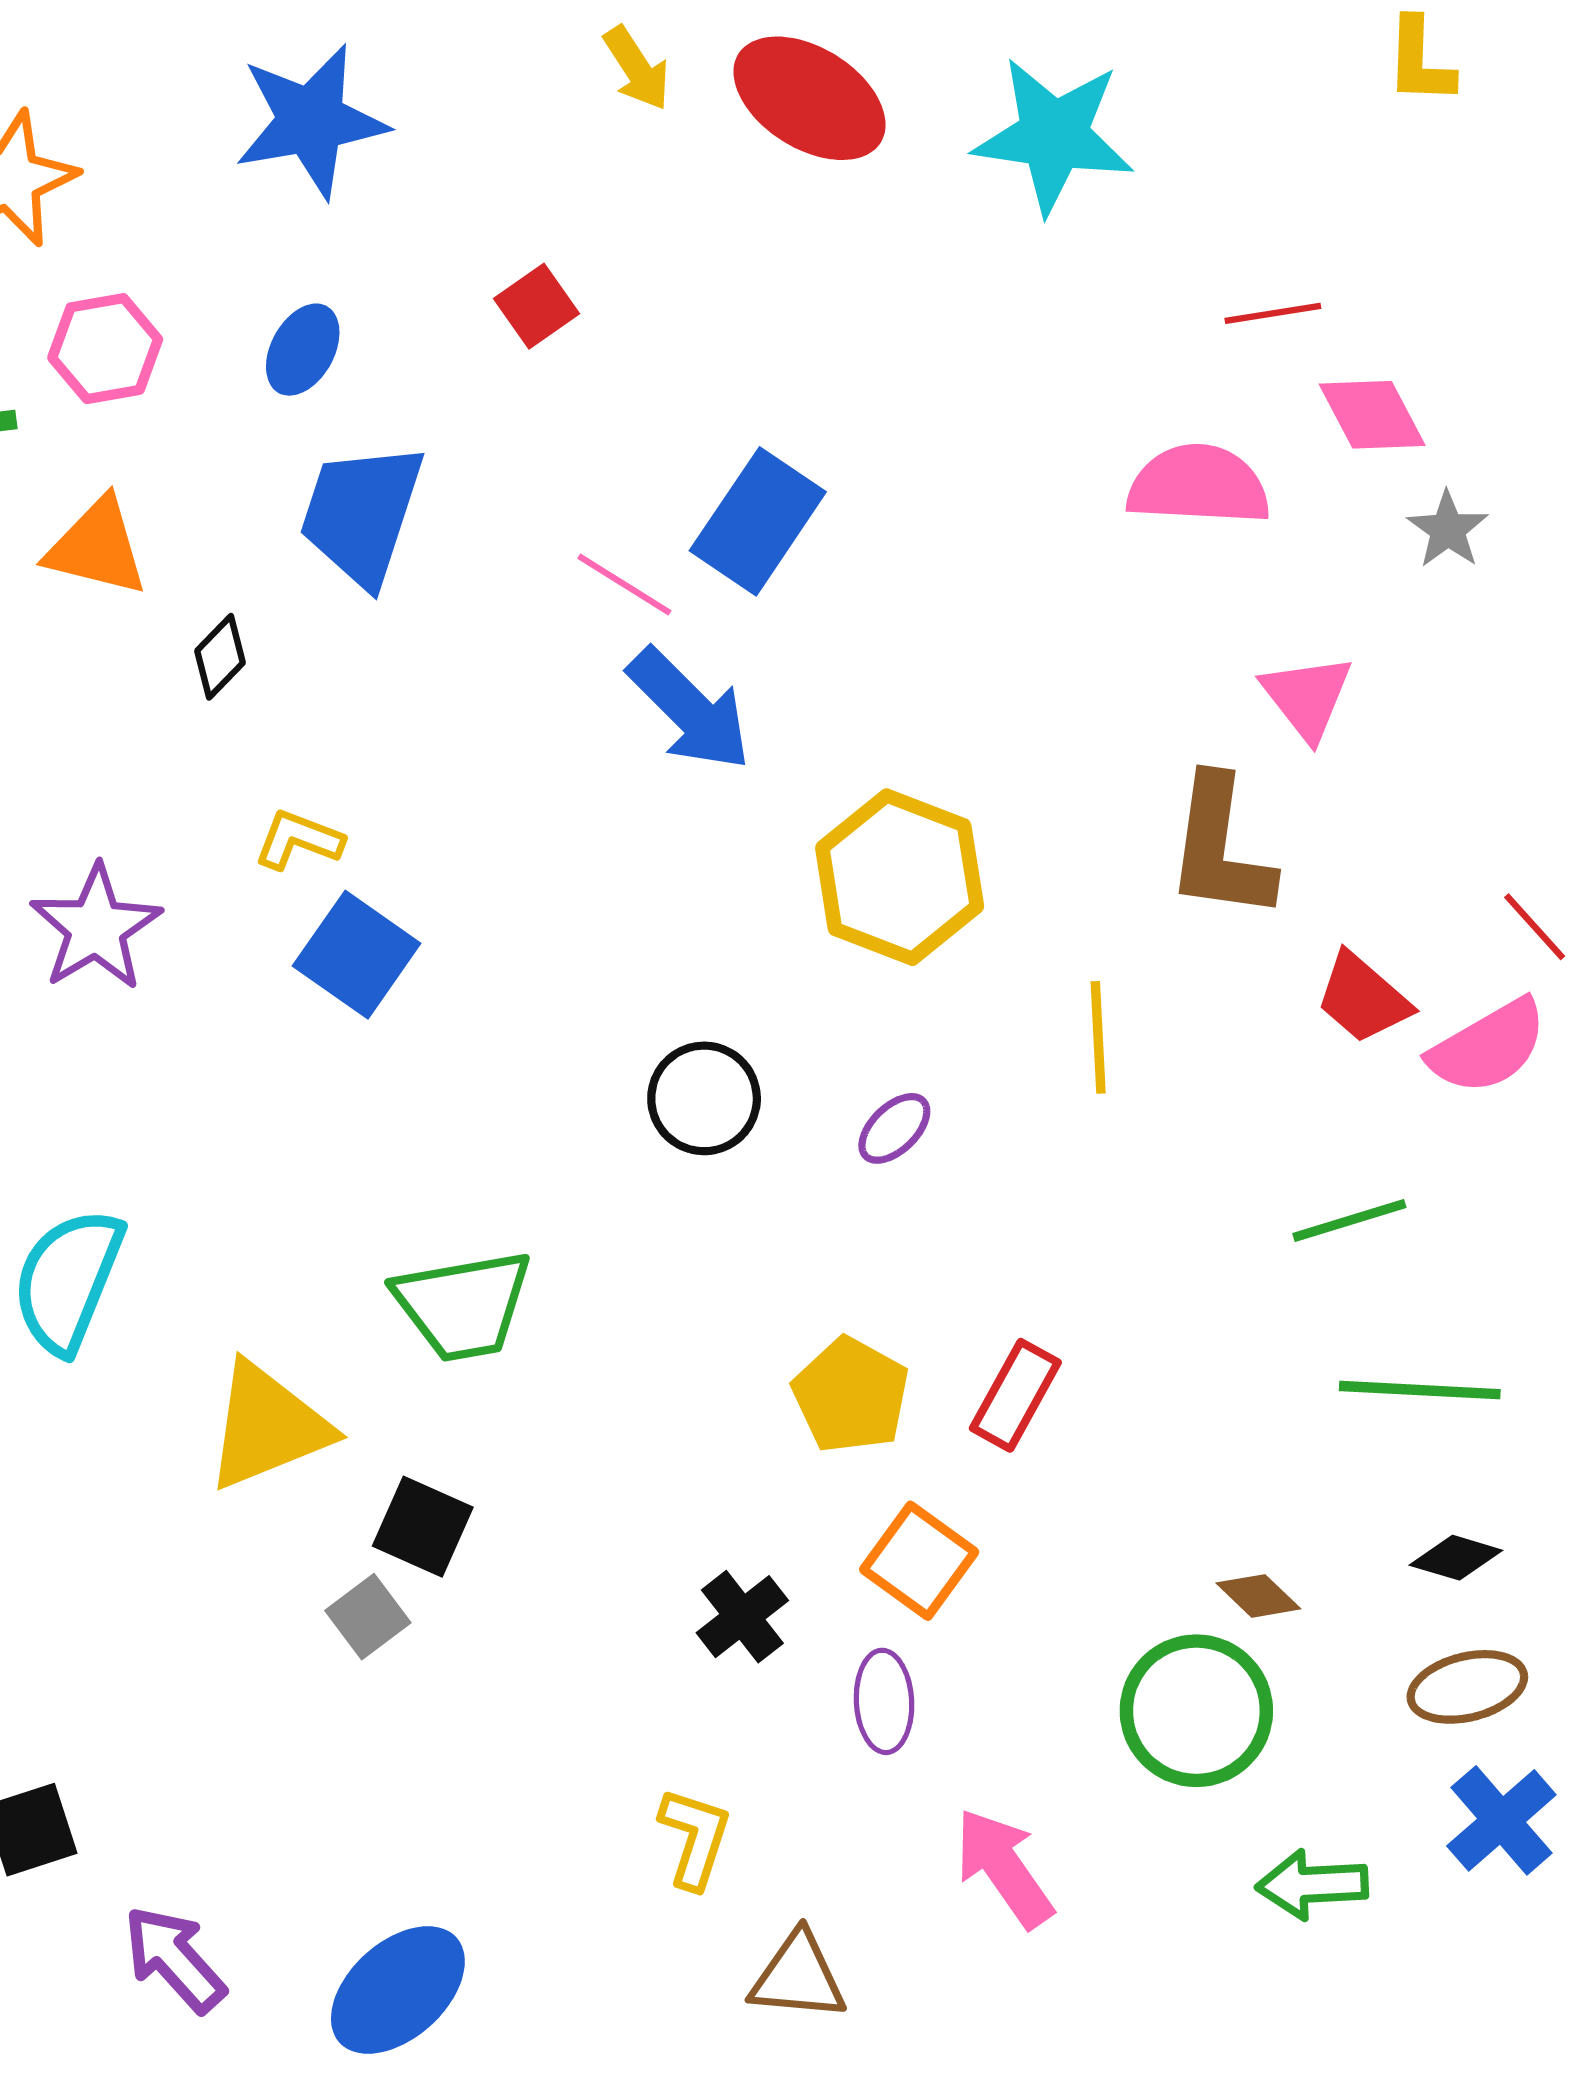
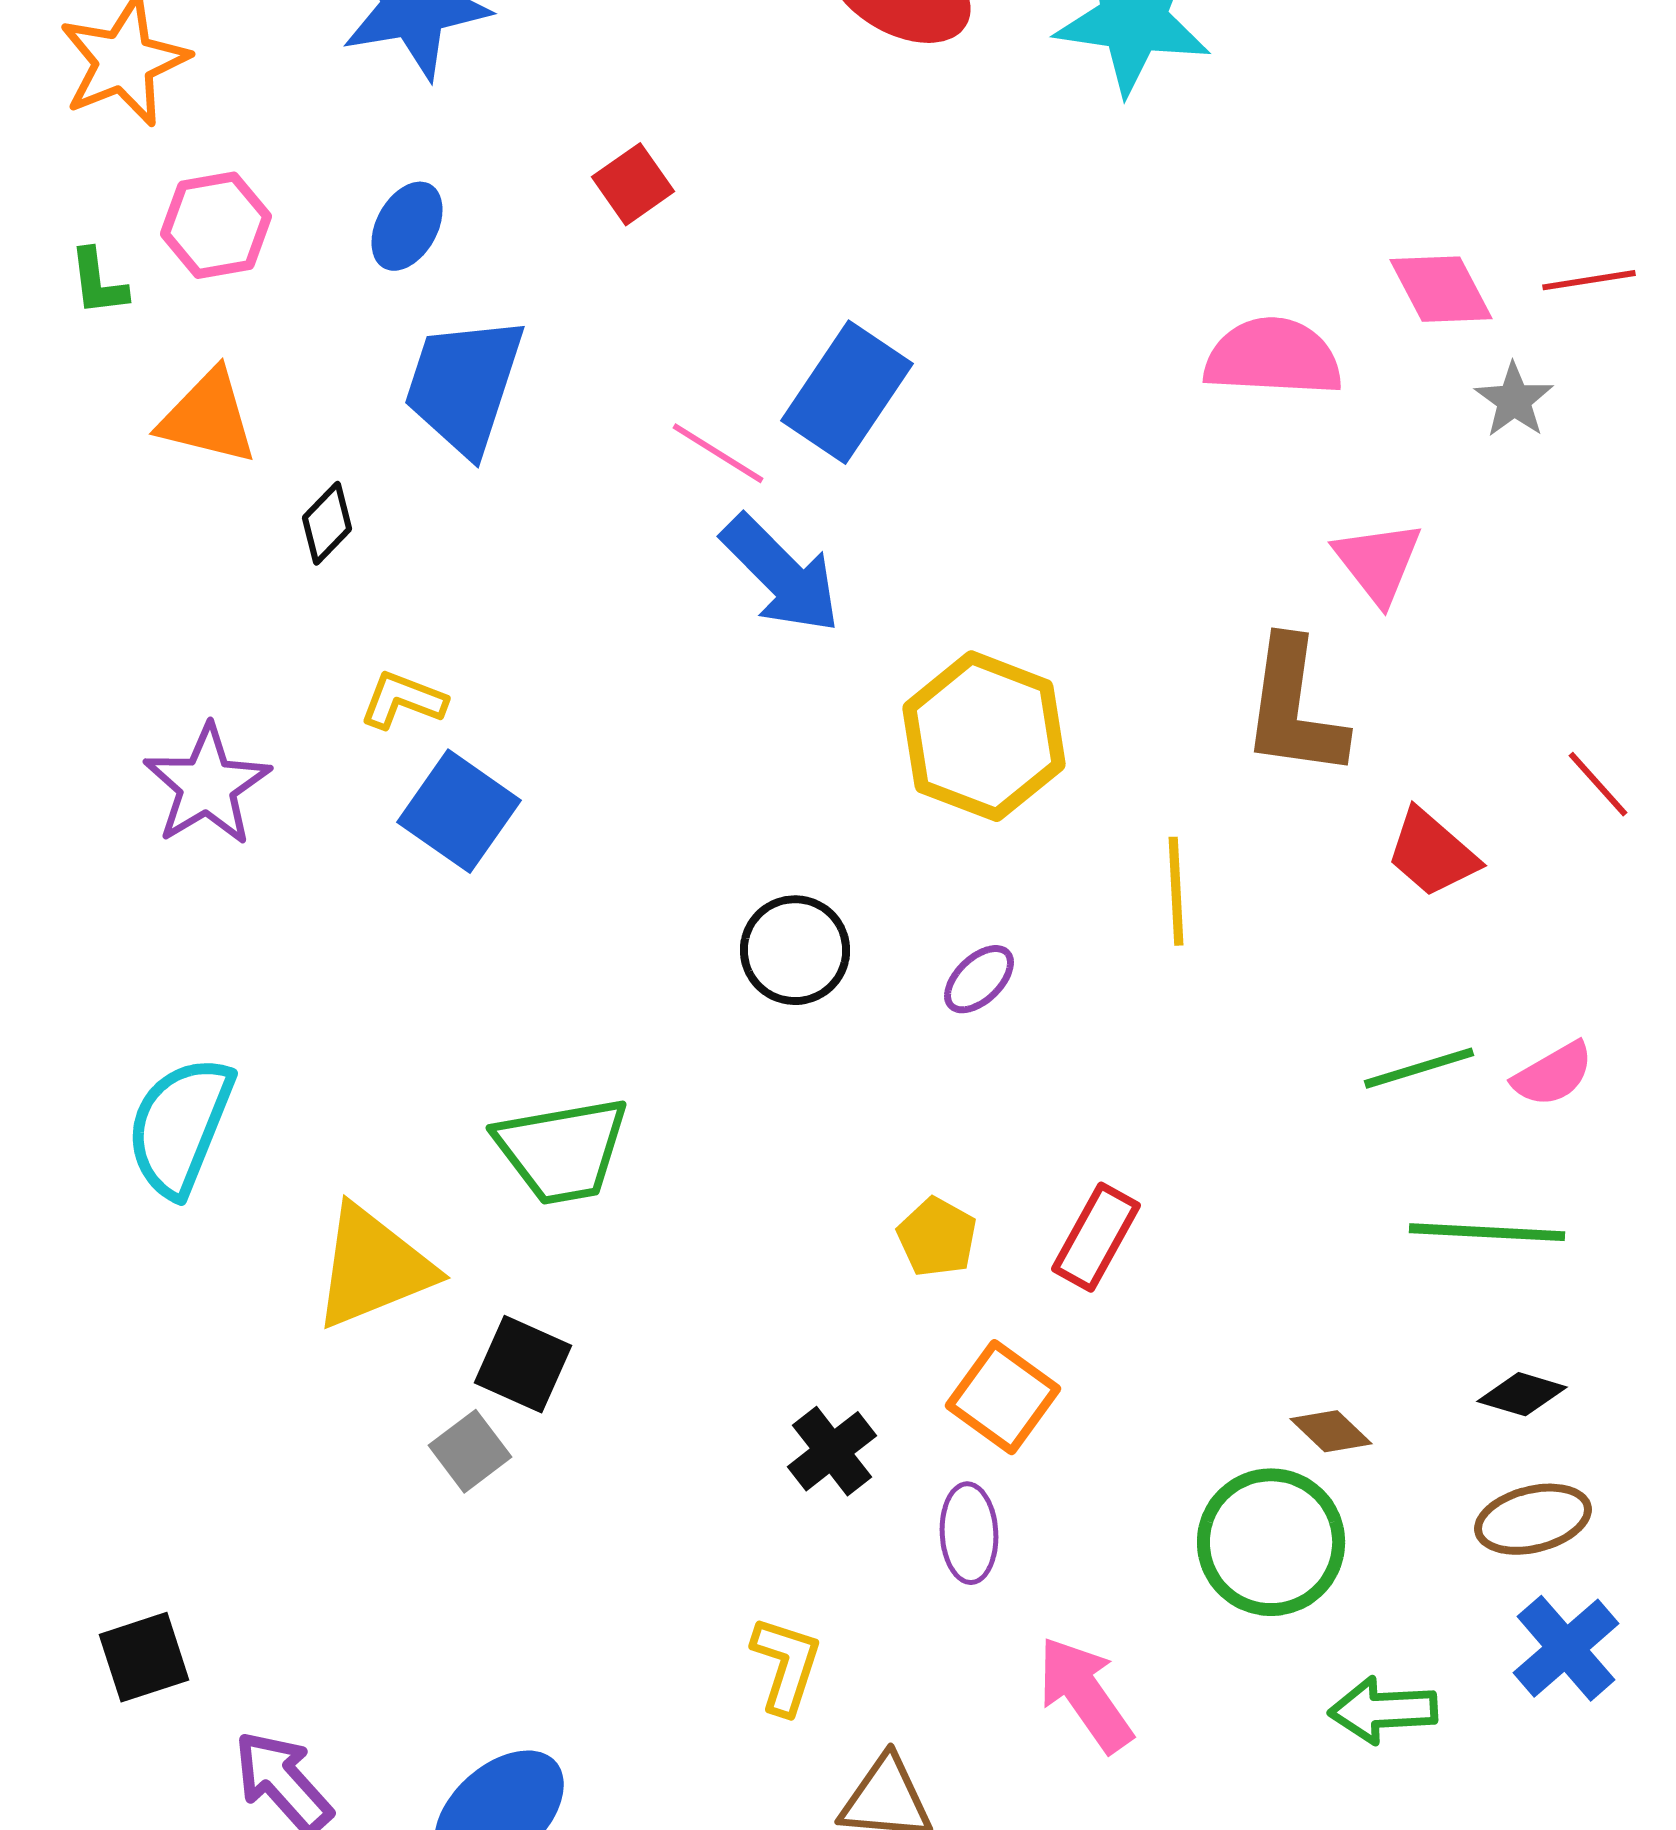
red line: (1273, 313) -> (1589, 280), moved
pink semicircle: (1488, 1047) -> (1553, 1074), moved, size x0.7
yellow pentagon: (851, 1395) -> (937, 1237), size x0.7

